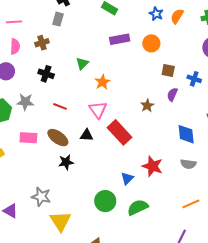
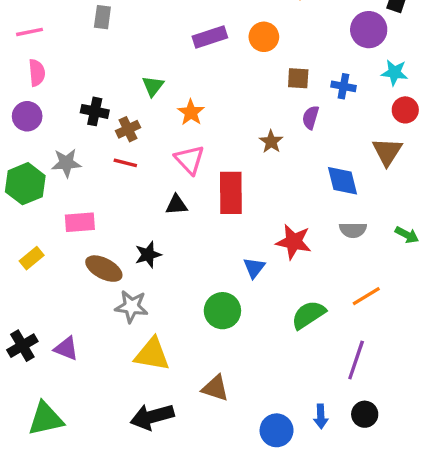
brown cross: (42, 43) -> (128, 129), moved
red rectangle: (120, 132) -> (231, 193), turned 50
brown ellipse: (58, 138) -> (104, 269), moved
gray star: (41, 197) -> (131, 306), moved
green semicircle: (138, 207) -> (308, 315), moved
yellow triangle: (60, 221) -> (152, 354), turned -40

